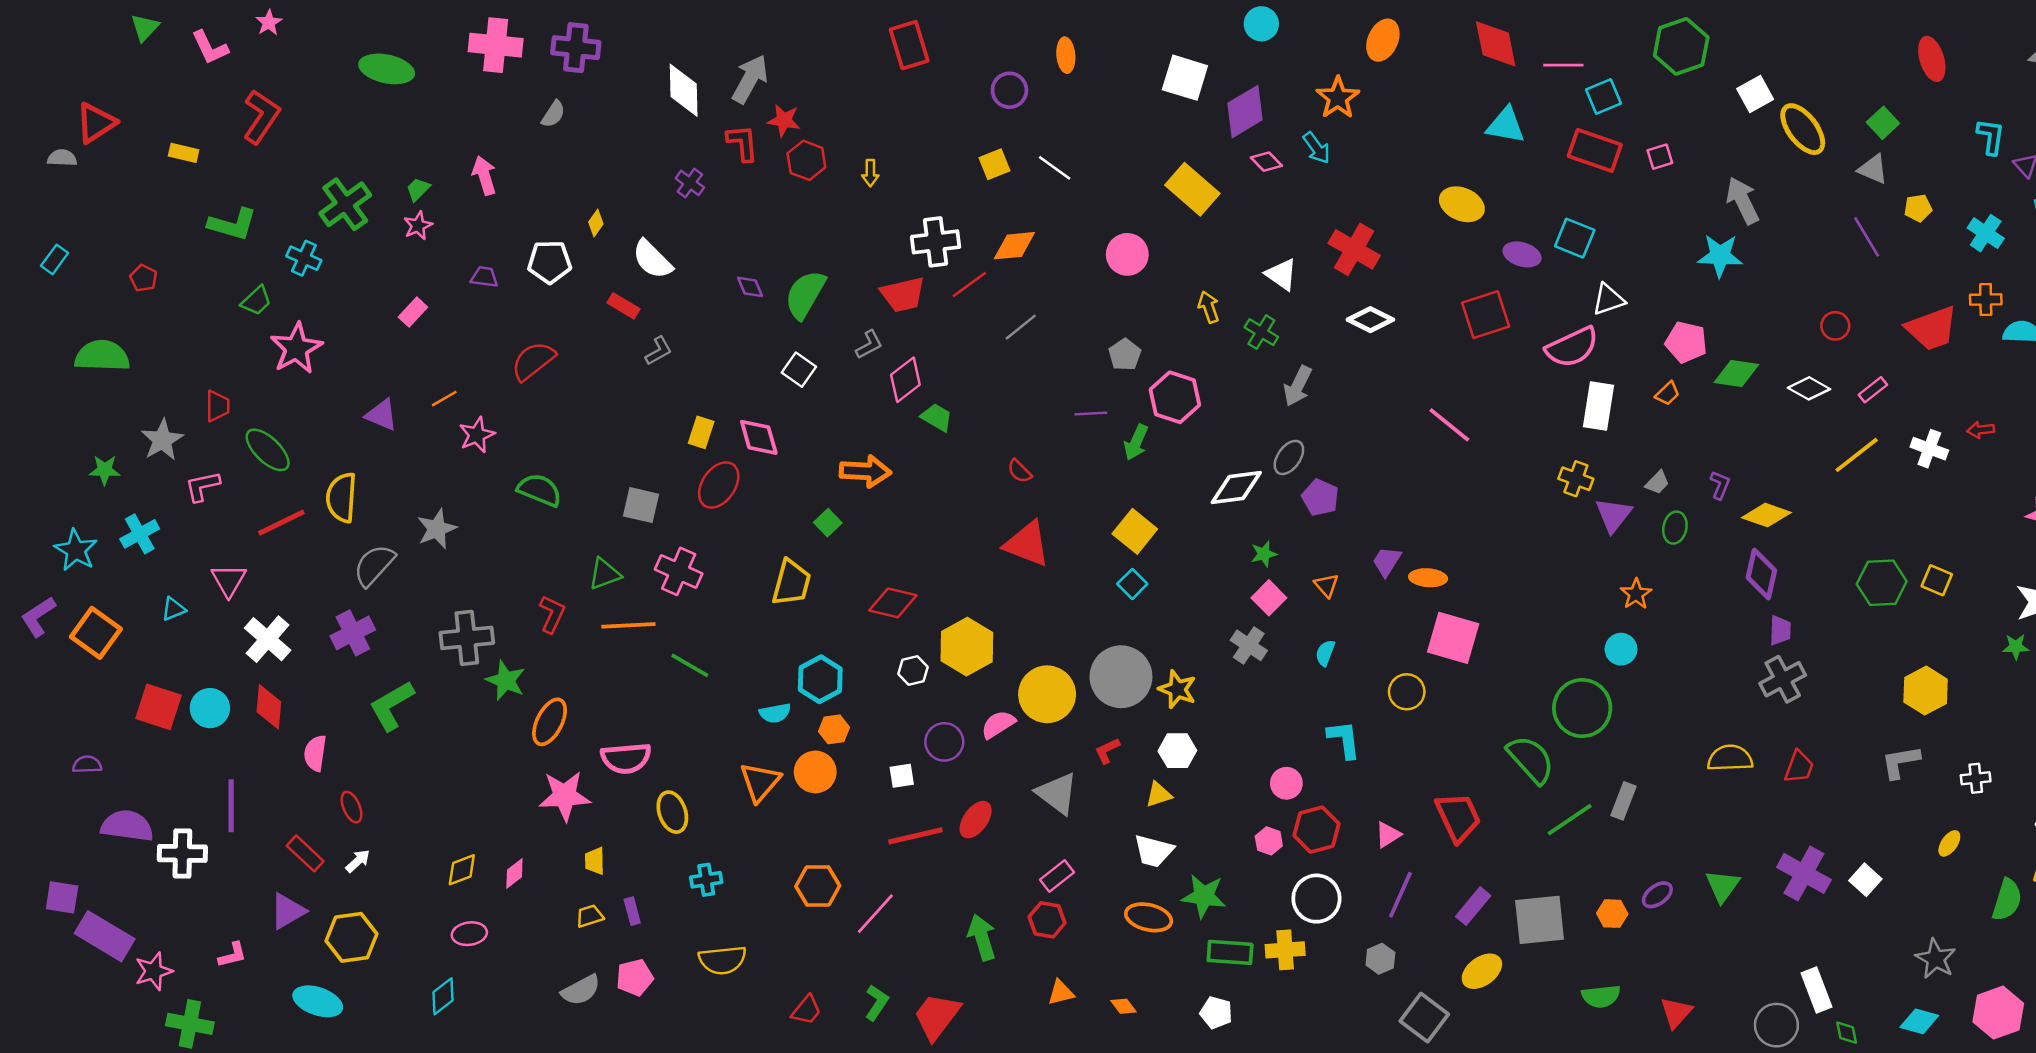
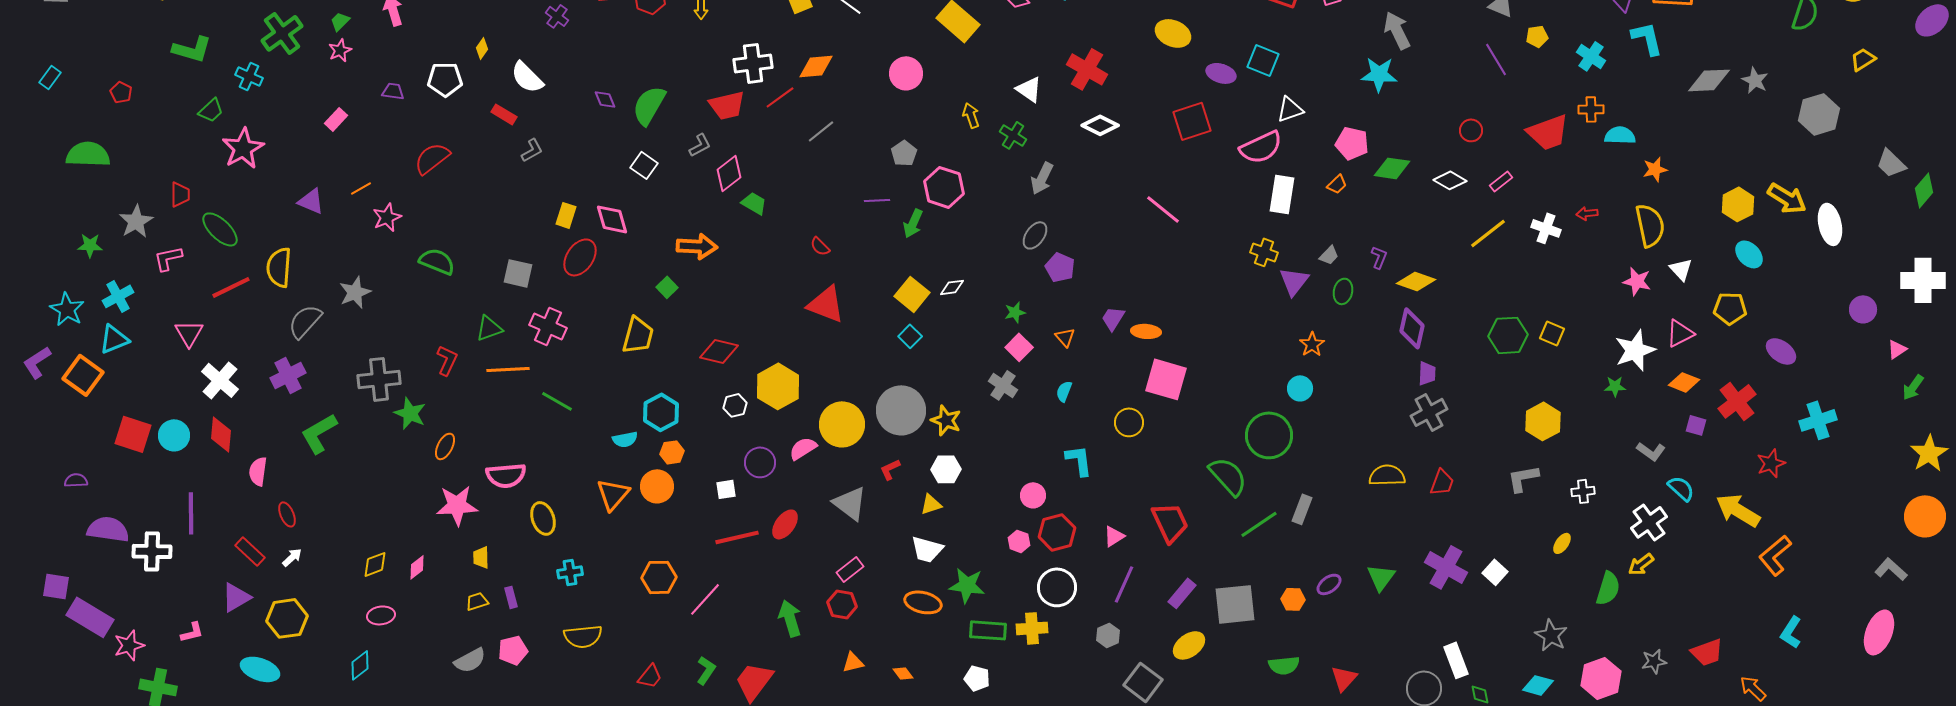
white diamond: (1236, 488) -> (952, 287), moved, size x0.6
cyan triangle: (174, 609) -> (114, 339), moved, size x1.5
orange ellipse: (550, 722) -> (445, 446), size x0.7

